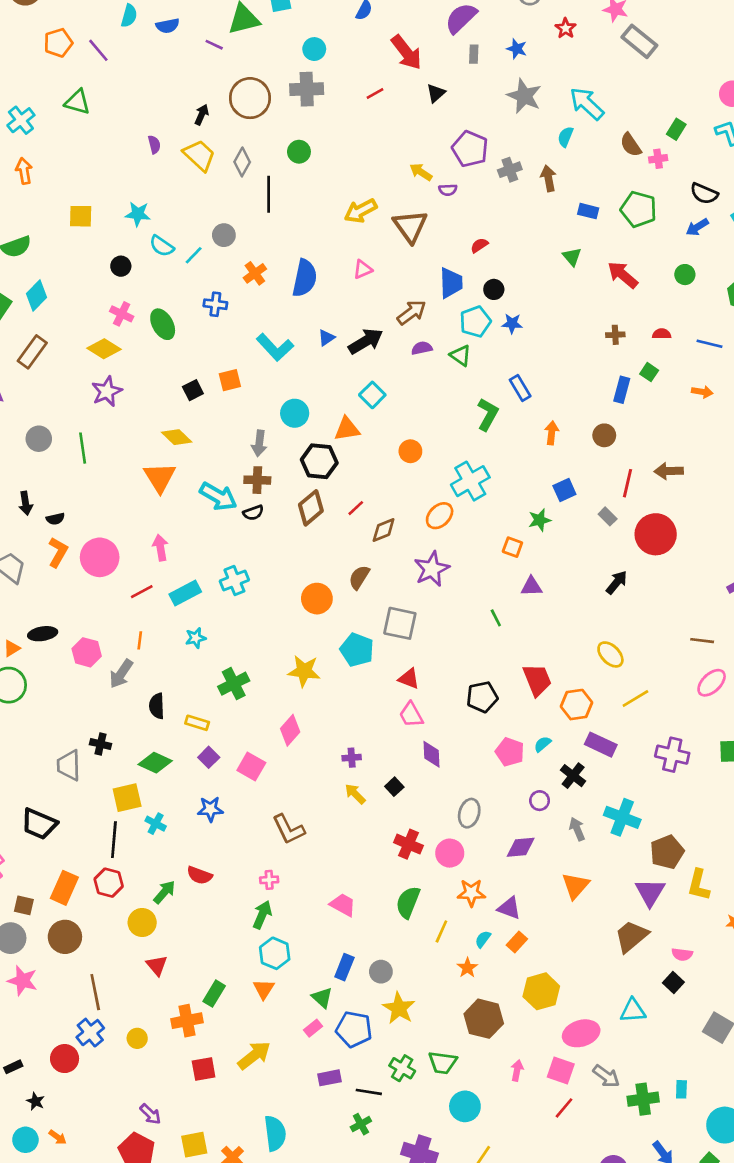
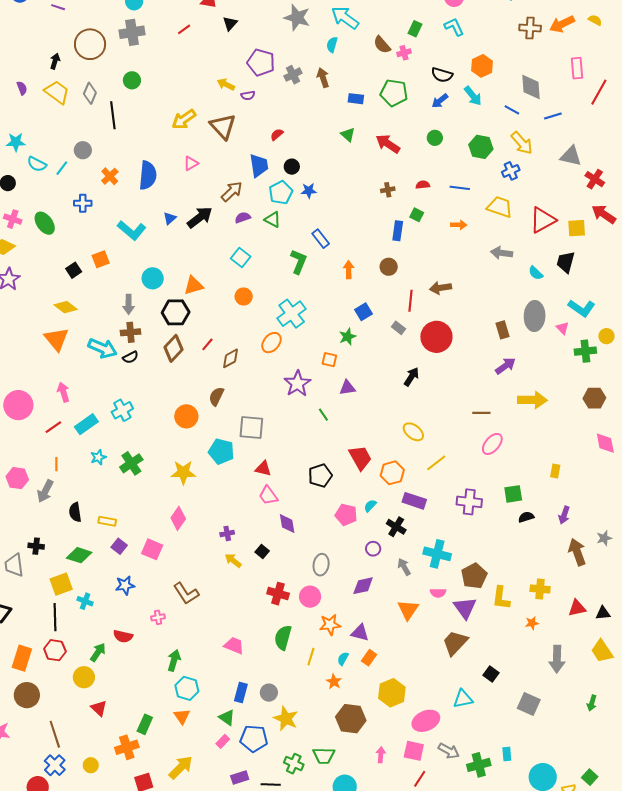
cyan square: (372, 395) -> (241, 257), moved
purple star: (432, 569) -> (297, 384), moved
green cross: (234, 684) -> (131, 463), moved
pink cross: (269, 880) -> (158, 617), moved
pink semicircle: (682, 954) -> (438, 593), moved

